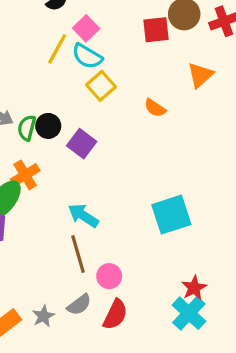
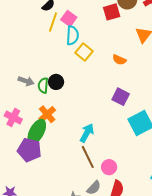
yellow line: (57, 49) -> (53, 22), moved
cyan semicircle: (87, 56) -> (72, 35), turned -108
purple square: (82, 144) -> (121, 97), moved
cyan arrow: (83, 216) -> (87, 133), turned 96

